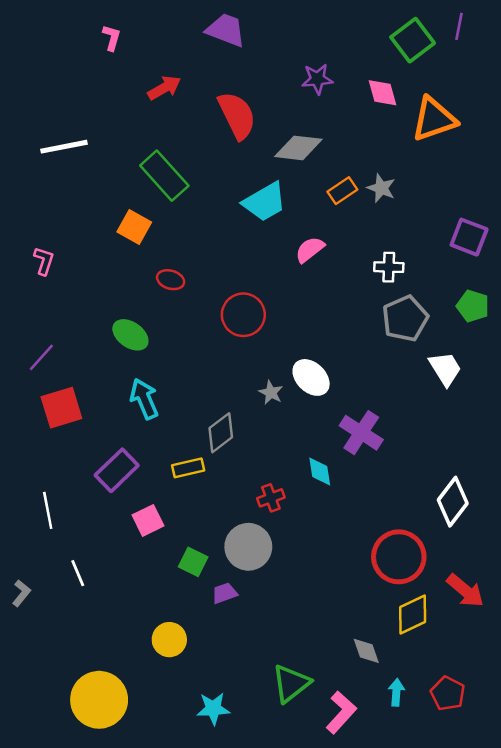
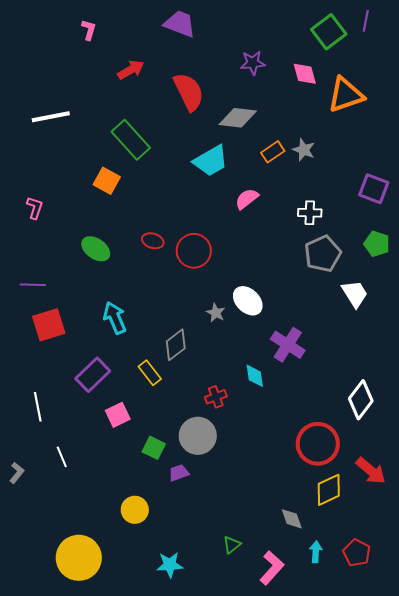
red ellipse: (171, 280) -> (153, 241), moved
green ellipse: (130, 335) -> (96, 249), moved
purple line: (41, 357) -> (33, 285), turned 50
yellow rectangle: (188, 468) -> (150, 373), turned 65
green triangle: (291, 683) -> (232, 545), size x0.6

